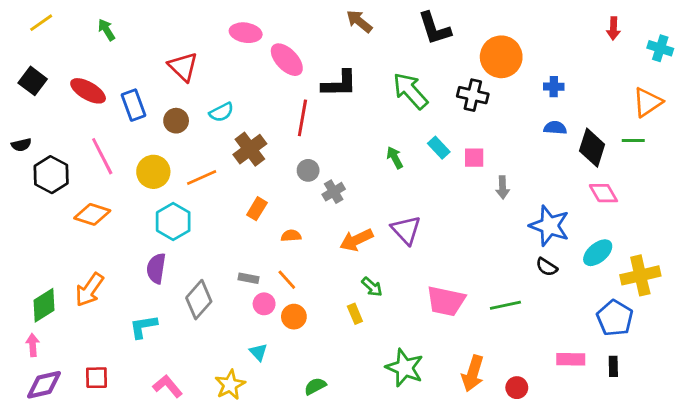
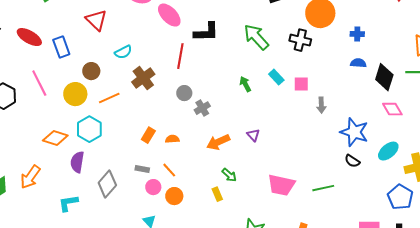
brown circle: (176, 121) -> (91, 71), moved
orange rectangle: (257, 209) -> (148, 135), moved
orange diamond: (92, 214) -> (55, 138), moved
purple triangle: (406, 230) -> (253, 135), size x0.6

